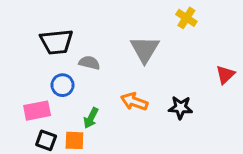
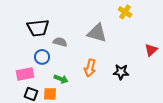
gray triangle: (145, 49) -> (97, 33), turned -45
orange arrow: (134, 102) -> (90, 68), turned -96
green arrow: (91, 118) -> (61, 79), turned -96

